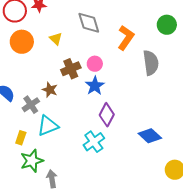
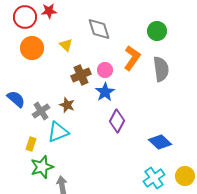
green circle: (167, 25) -> (157, 31), moved
orange L-shape: (126, 38) -> (132, 58), moved
brown star: (50, 90) -> (67, 105), moved
cyan cross: (94, 142) -> (154, 178), moved

